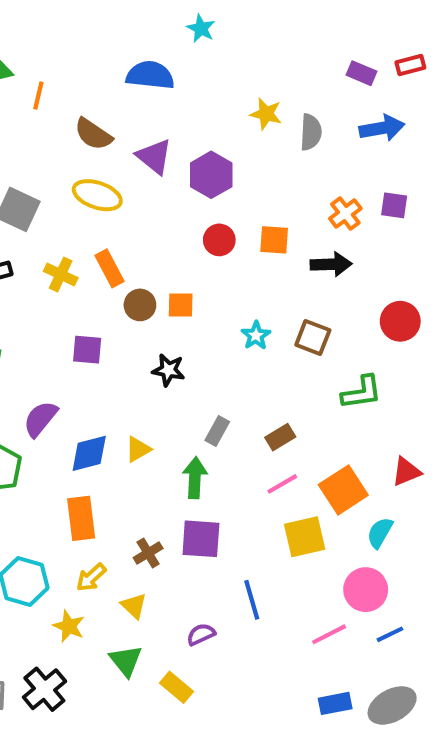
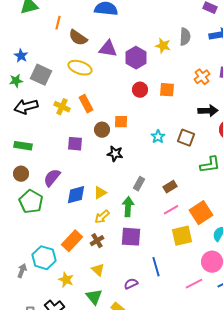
orange line: (38, 96) -> (58, 23), moved
yellow star: (266, 114) -> (163, 46), moved
purple triangle: (154, 157) -> (108, 49), turned -30
black arrow: (331, 264) -> (208, 111), moved
brown circle: (140, 305) -> (102, 130), moved
orange rectangle: (81, 518) -> (72, 241), moved, turned 50
brown cross: (148, 553) -> (97, 241), moved
yellow arrow: (91, 577) -> (102, 217), moved

